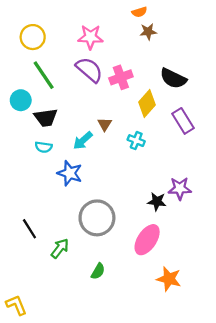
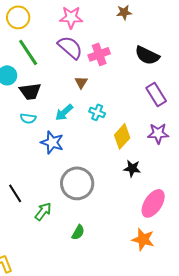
yellow diamond: (147, 103) -> (122, 136), moved
brown triangle: (105, 124) -> (81, 82), moved
cyan cross: (136, 141) -> (97, 112), moved
purple star: (180, 188) -> (158, 133), moved
pink ellipse: (147, 240) -> (153, 203), moved

